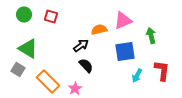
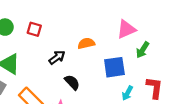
pink triangle: (123, 21) -> (126, 29), moved
green arrow: (151, 36) -> (143, 50), turned -133
black arrow: (81, 46) -> (57, 57), moved

